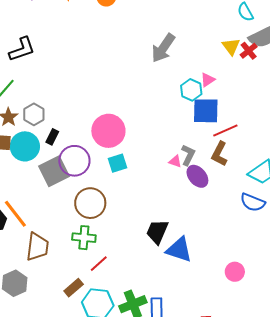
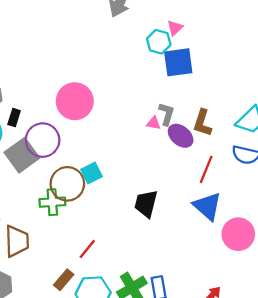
red line: (225, 130) -> (206, 169), moved, turned -35
brown L-shape: (219, 154) -> (202, 123), moved
cyan square: (117, 163) -> (92, 173), moved
green cross: (84, 238) -> (52, 202), moved
blue triangle: (179, 250) -> (207, 206), moved, turned 32
pink circle: (235, 272) -> (238, 234), size x1.5

